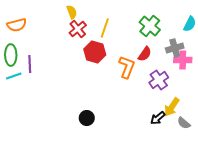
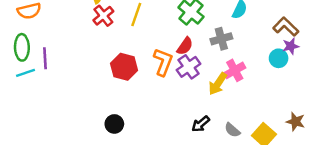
red hexagon: (95, 52) -> (124, 67), moved
pink cross: (183, 60) -> (235, 70), moved, turned -30
purple cross: (159, 80) -> (189, 67), moved
yellow arrow: (172, 107) -> (218, 84), moved

